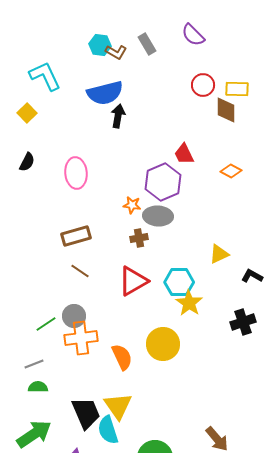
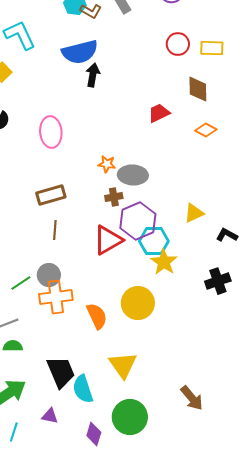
brown diamond: (226, 110) -> (198, 89), moved
red trapezoid: (184, 154) -> (159, 113), turned 90
purple hexagon: (163, 182) -> (138, 221), moved
brown line: (80, 271) -> (55, 230), turned 60
yellow triangle: (118, 406) -> (123, 365), moved

